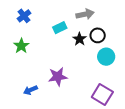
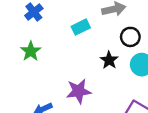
black star: (80, 39) -> (109, 60), moved

